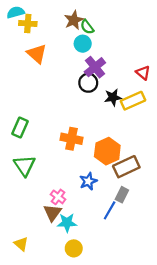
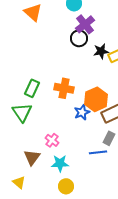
green rectangle: (20, 128) -> (32, 88), moved
blue star: (88, 181) -> (82, 112), moved
blue line: (110, 210) -> (98, 152), turned 54
brown triangle: (52, 213) -> (32, 157), moved

